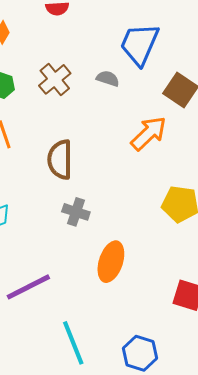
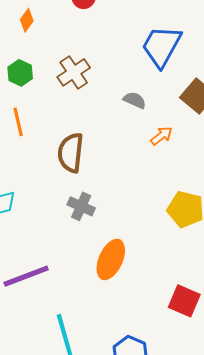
gray semicircle: (108, 79) -> (135, 100), moved
orange arrow: (149, 133) -> (161, 136), size x0.6

